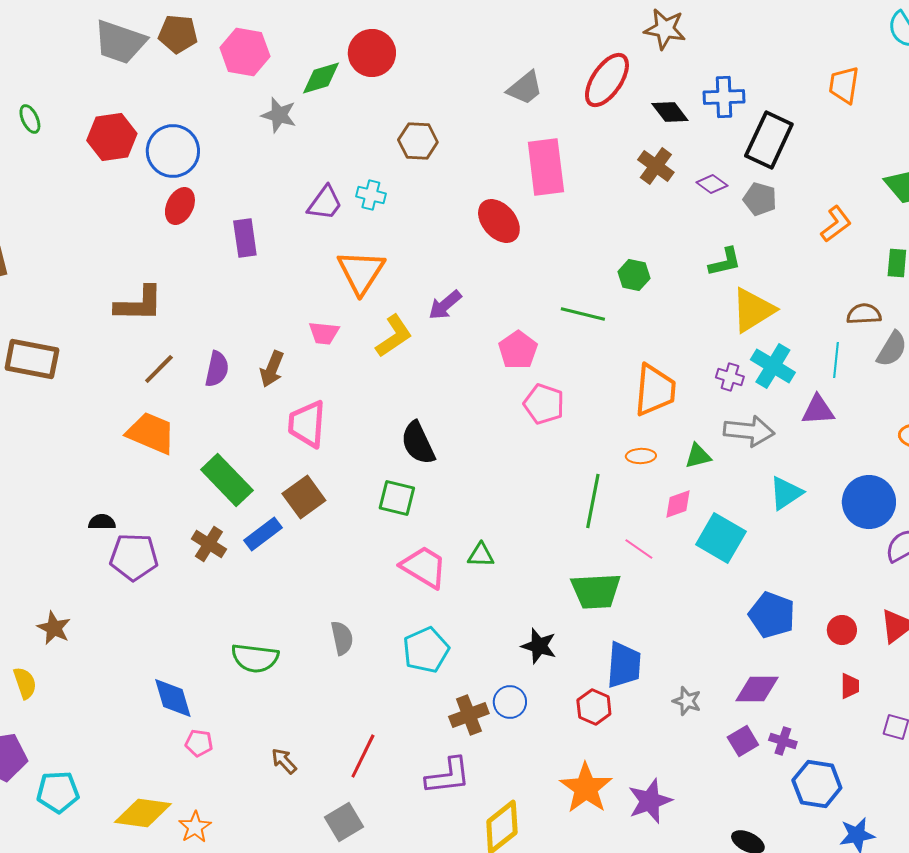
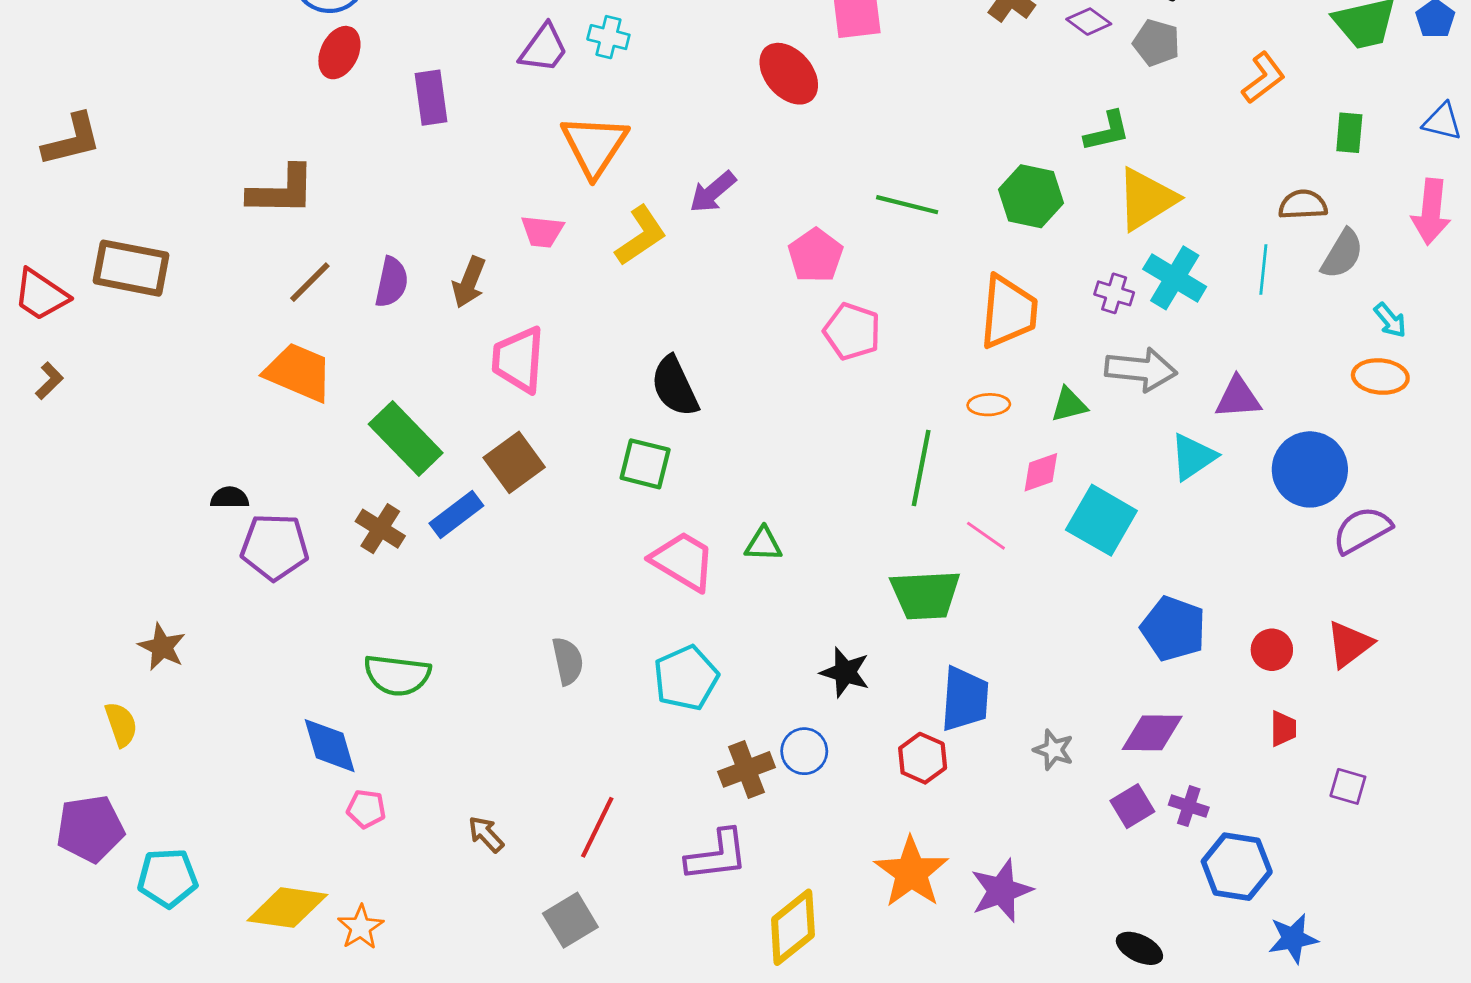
green hexagon: (634, 275) -> (1031, 196), moved, size x1.4
purple triangle: (818, 410) -> (1238, 398), moved
green semicircle: (255, 658) -> (397, 675), moved

